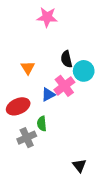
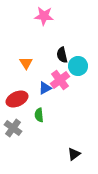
gray cross: (27, 138) -> (13, 128), moved, turned -30
black triangle: (79, 166) -> (74, 154), turned 32

